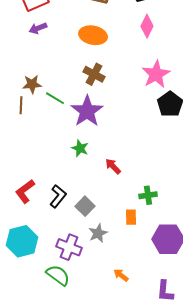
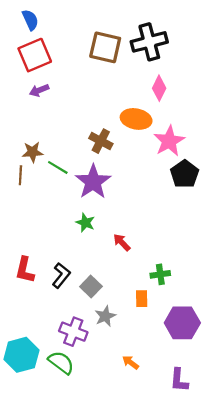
orange ellipse: (93, 35) -> (136, 119), moved
red L-shape: (25, 191) -> (25, 270), turned -40
cyan hexagon: (22, 241) -> (21, 355), moved

